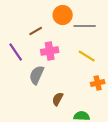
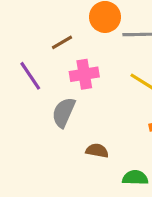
brown semicircle: (58, 99) -> (97, 151), turned 72

